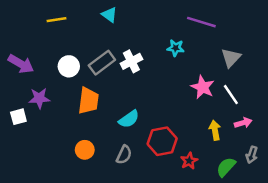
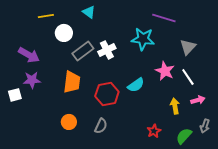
cyan star: (176, 48) -> (143, 39), size x1.6
purple arrow: (21, 64) -> (29, 55), moved
white circle: (69, 66) -> (64, 33), moved
cyan semicircle: (129, 119) -> (136, 85), moved
red hexagon: (162, 141) -> (107, 94), moved

